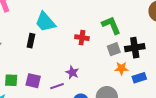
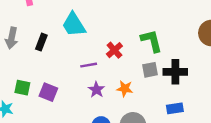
red cross: (82, 38) -> (114, 50), turned 32
black rectangle: (31, 41) -> (41, 42), moved
orange star: (121, 68) -> (125, 89), moved
purple line: (57, 86) -> (89, 65), moved

